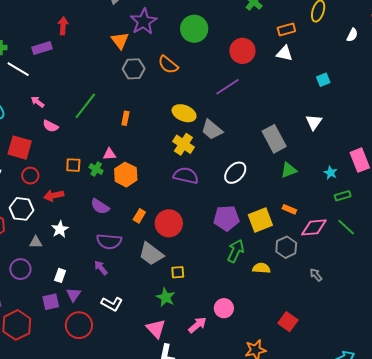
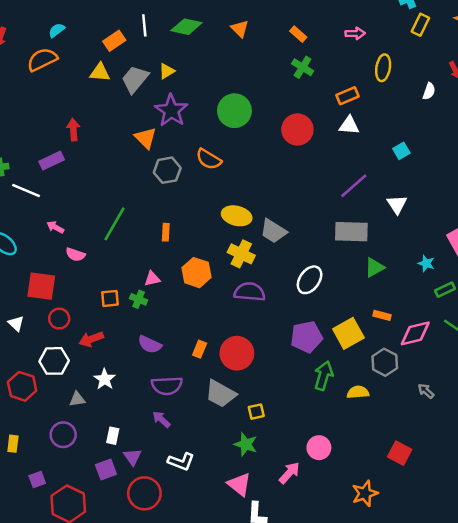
purple line: (227, 87) -> (354, 186), moved
gray rectangle: (274, 139) -> (351, 232), turned -52
orange hexagon: (126, 175) -> (196, 273), moved

